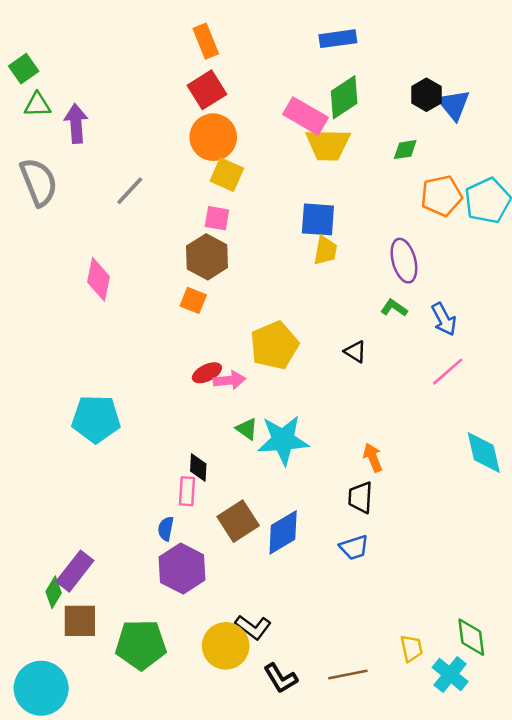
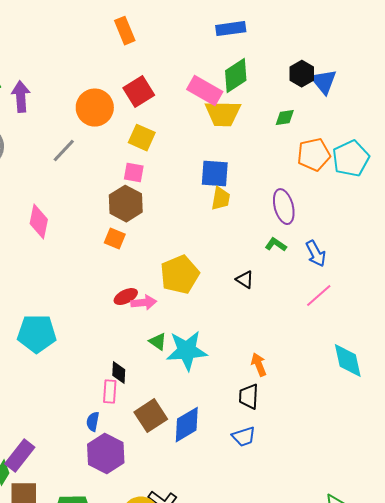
red square: (207, 90) -> (139, 92), moved
orange circle: (213, 137) -> (95, 108), moved

